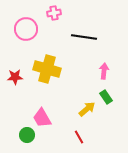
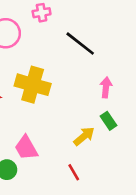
black line: (84, 37) -> (80, 44), turned 30

